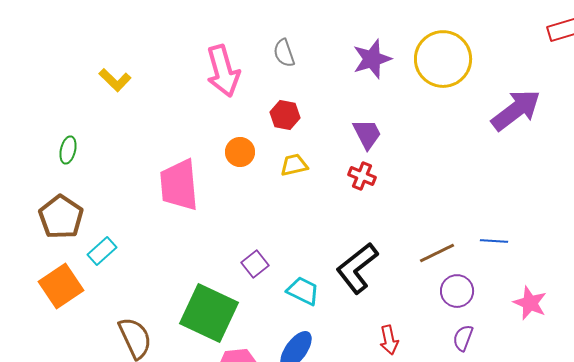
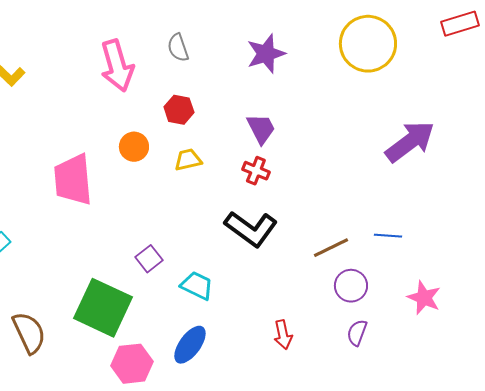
yellow circle: (443, 59) -> (368, 44), moved
purple arrow: (516, 110) -> (410, 142), moved
black L-shape: (357, 268) -> (251, 229), moved, turned -106

